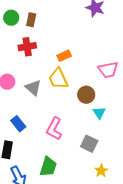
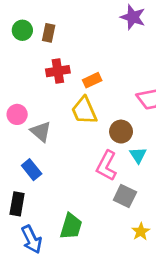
red cross: (27, 47) -> (58, 71), moved
gray triangle: (33, 88) -> (41, 132), moved
pink L-shape: (54, 129) -> (107, 166), moved

